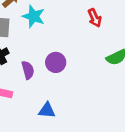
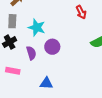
cyan star: (34, 16) -> (37, 27), moved

